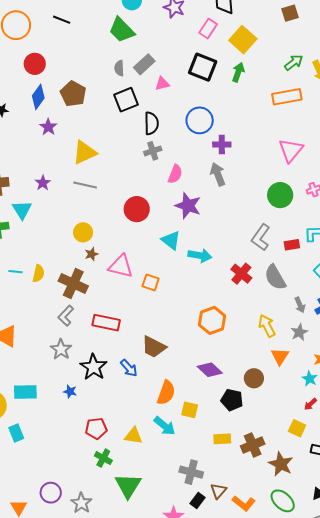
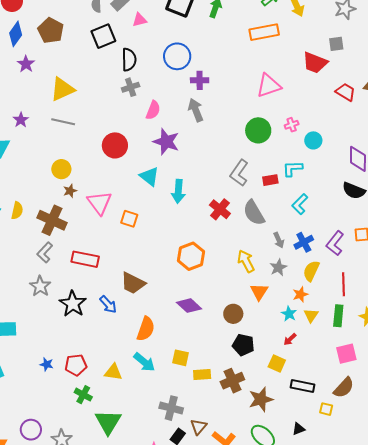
pink triangle: (291, 150) -> (269, 86), turned 32
cyan arrow: (200, 255) -> (178, 191), turned 85
pink triangle: (121, 266) -> (99, 203), turned 40
blue star: (70, 391) -> (47, 364), moved
black pentagon: (232, 400) -> (243, 345), moved
yellow square: (190, 410) -> (180, 358), moved
brown star: (281, 464) -> (261, 399), turned 30

